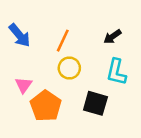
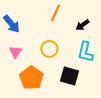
orange line: (63, 41) -> (55, 13), moved
pink triangle: (24, 85) -> (15, 52), moved

